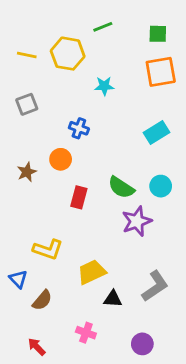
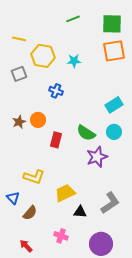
green square: (158, 34) -> (112, 24), size x1.5
yellow hexagon: (68, 54) -> (43, 56), moved
cyan rectangle: (156, 132) -> (114, 105), moved
orange circle: (61, 159) -> (38, 120), moved
purple circle: (142, 344) -> (101, 244), size x1.5

